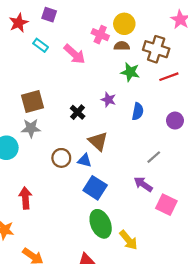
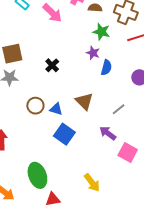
purple star: (108, 100) -> (93, 53), moved
brown triangle: (98, 141) -> (84, 101), moved
green ellipse: (101, 224) -> (37, 175), moved

